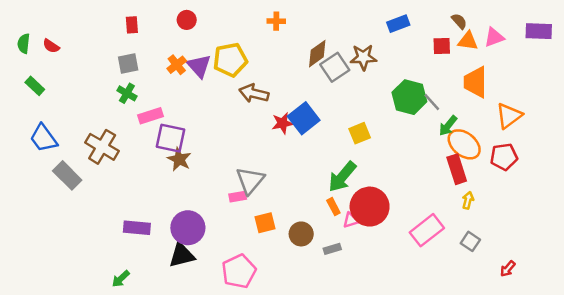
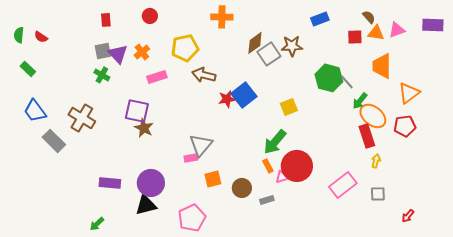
orange cross: (276, 21) -> (222, 17), size x1.5
purple triangle: (199, 66) -> (118, 54), moved
pink rectangle: (151, 116) -> (157, 77), moved
gray square: (470, 241) -> (378, 194), turned -35

